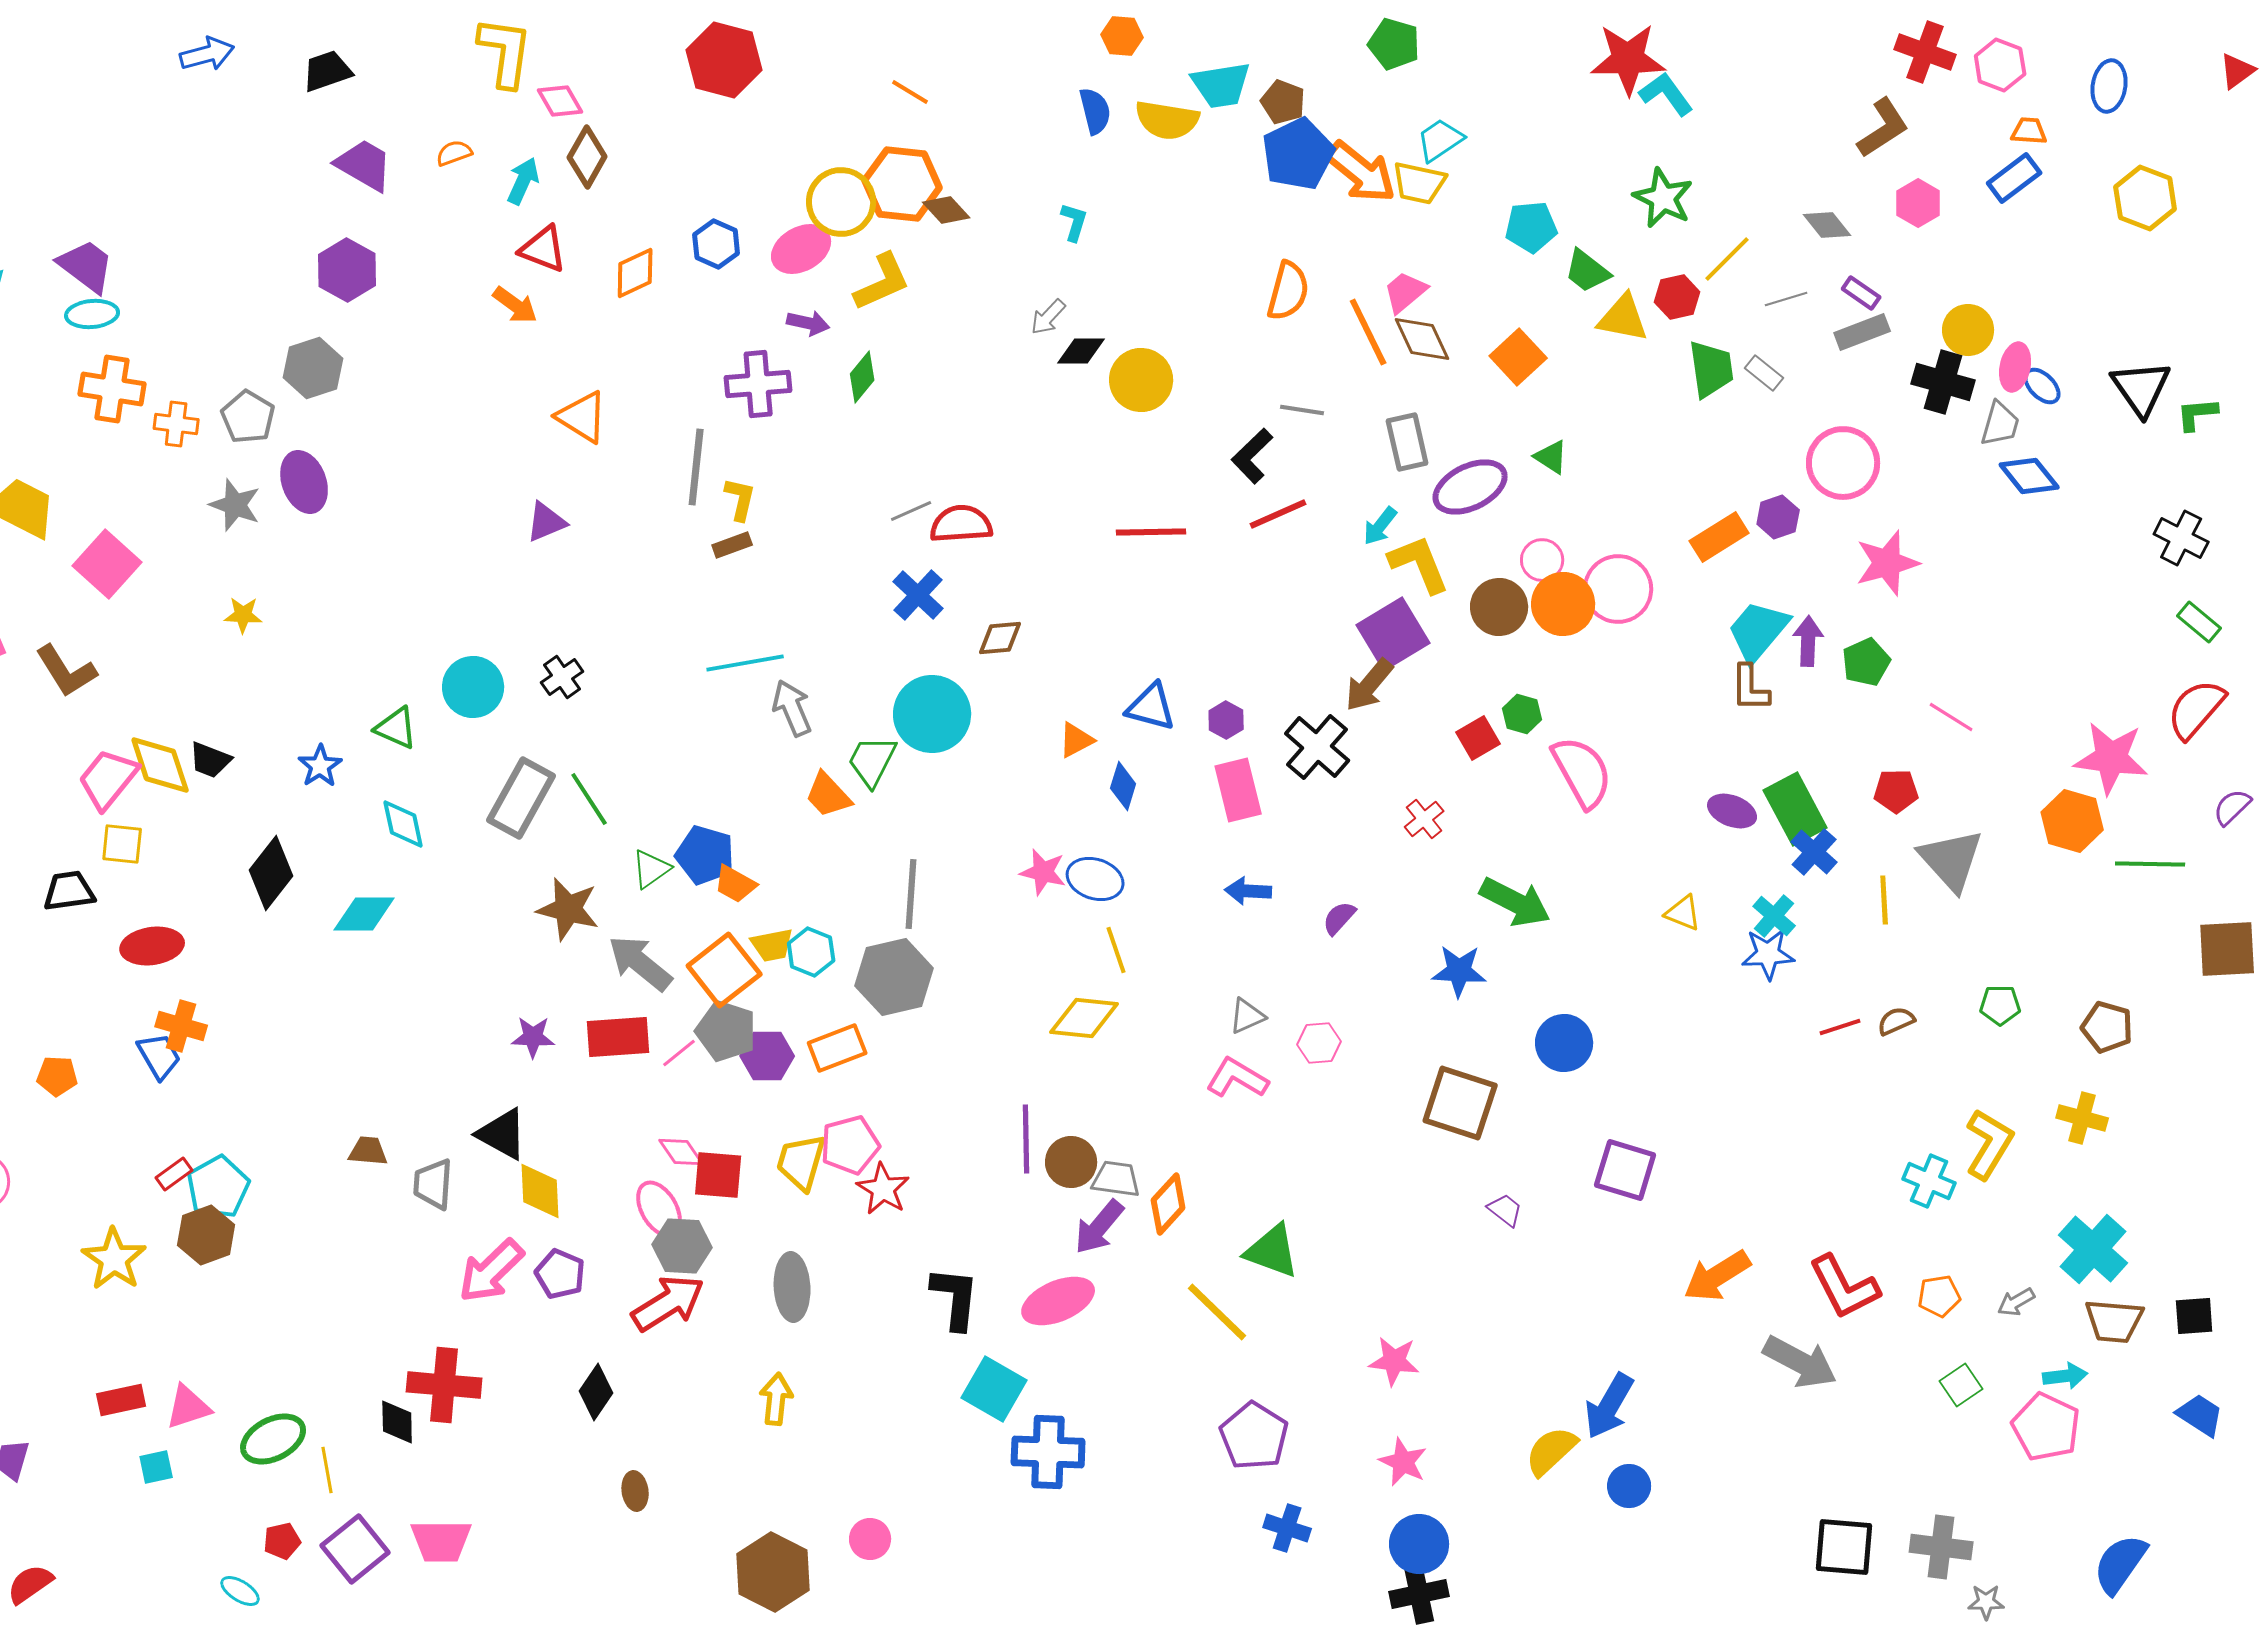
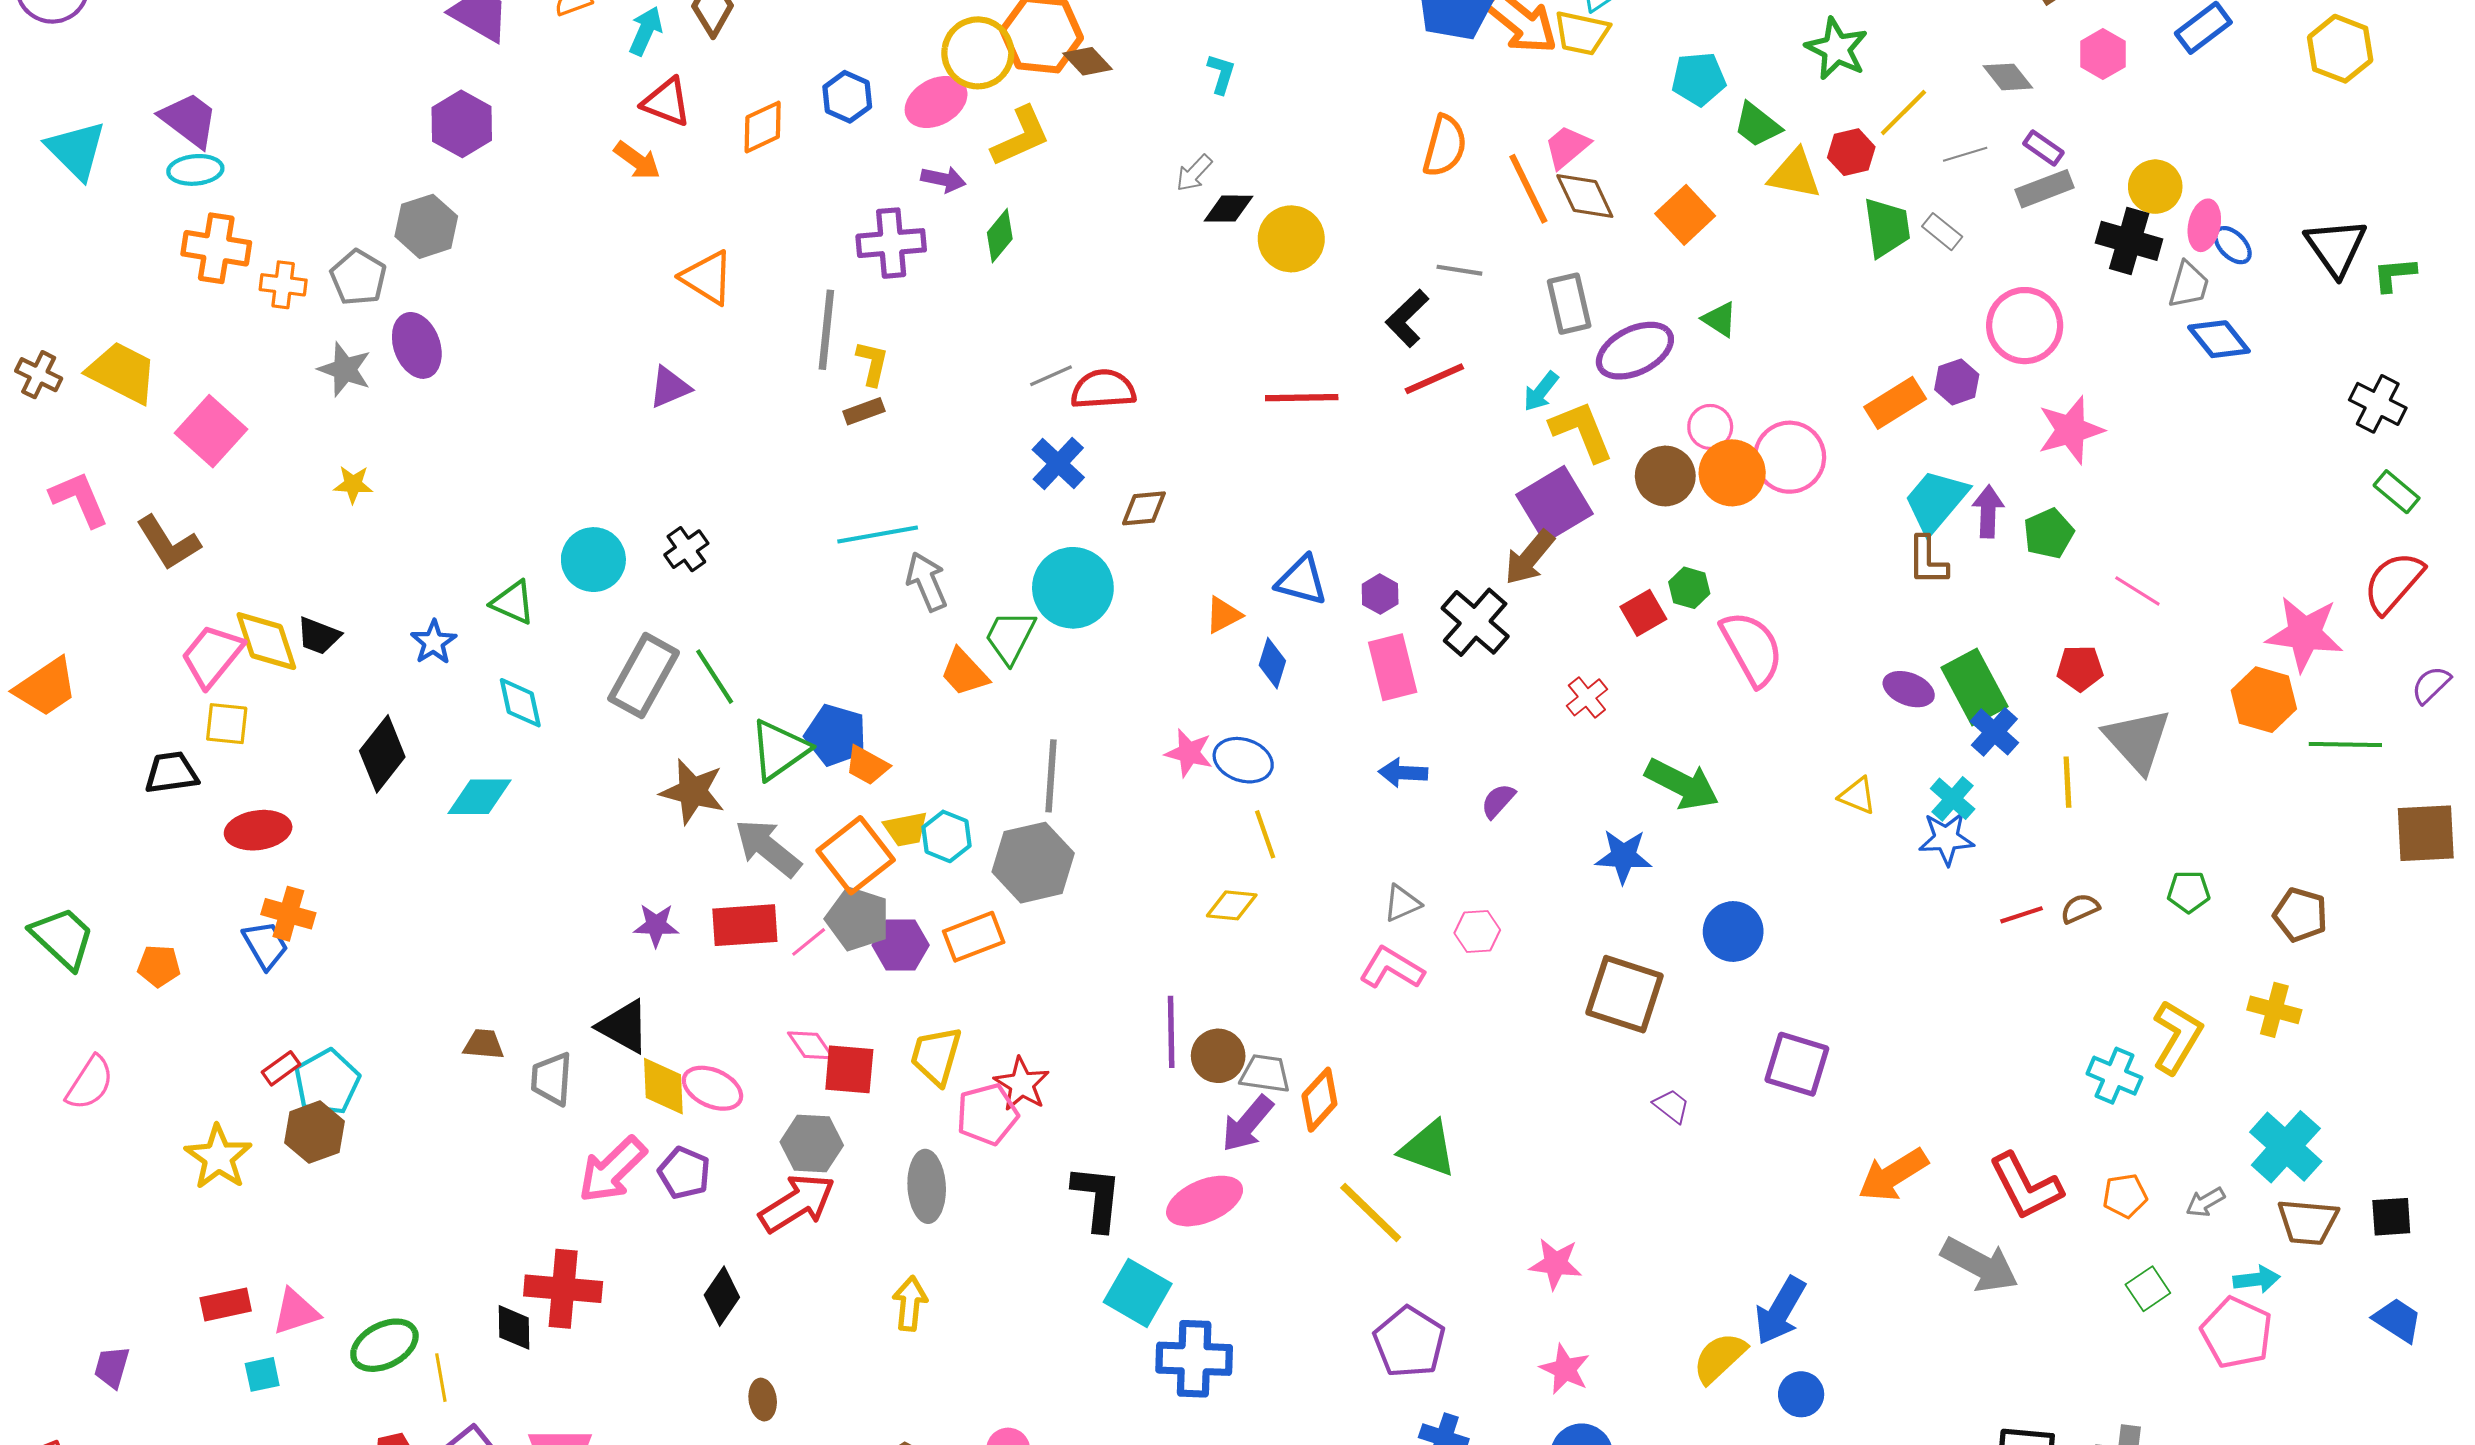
green triangle: (651, 869) -> (779, 750), size x1.5
yellow diamond: (1084, 1018) -> (1232, 905), size x0.7
pink pentagon: (850, 1145) -> (987, 1114), moved
pink ellipse: (659, 1209) -> (712, 1088), moved, turned -36

